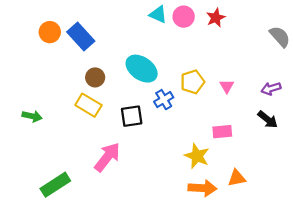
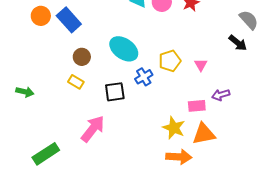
purple arrow: (271, 88) -> (221, 95), moved
yellow rectangle: (88, 105) -> (76, 82), size x0.7
black arrow: (268, 119) -> (238, 43), moved
orange triangle: (237, 178) -> (204, 134), moved, size x1.4

